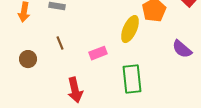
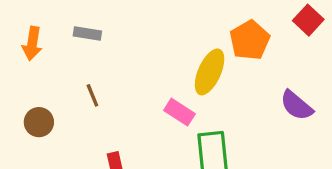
pink rectangle: (98, 53) -> (179, 112), moved, turned 54

